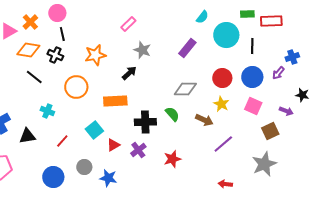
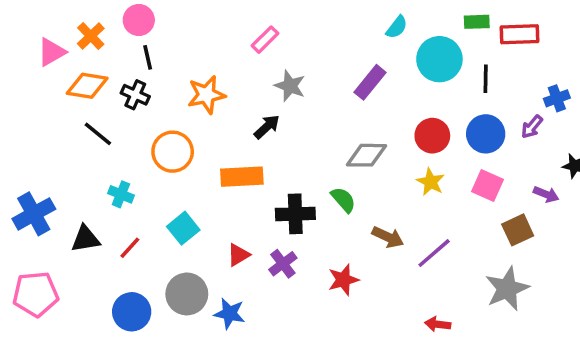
brown arrow: (204, 120) -> (388, 237), moved
cyan square: (94, 130) -> (183, 228), moved
red line: (62, 141) -> (130, 248), moved
gray circle: (84, 167) -> (187, 294), size x1.5

